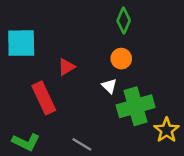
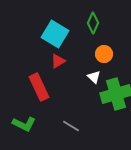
green diamond: (124, 20) -> (93, 23), moved
cyan square: (21, 43) -> (55, 34), moved, turned 32

